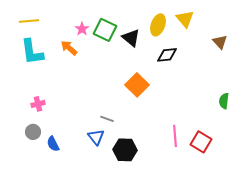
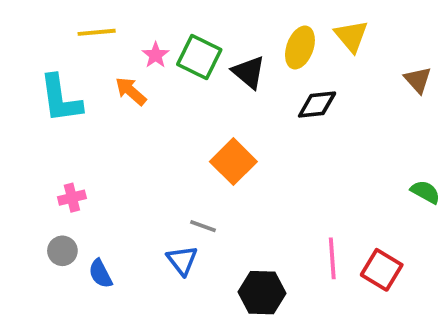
yellow line: (29, 21) -> (97, 32), moved
orange square: (137, 85) -> (233, 162), moved
green semicircle: (224, 101) -> (425, 192), turned 112
black hexagon: (125, 150) -> (262, 293), moved

